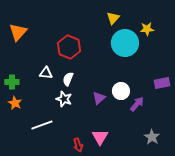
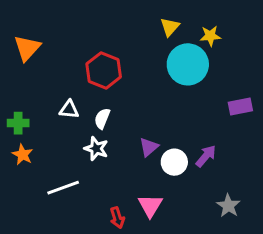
yellow star: (147, 29) -> (210, 36), moved
purple rectangle: (162, 83) -> (240, 106), moved
white circle: (121, 91) -> (174, 162), moved

